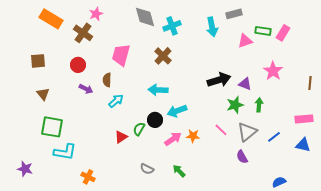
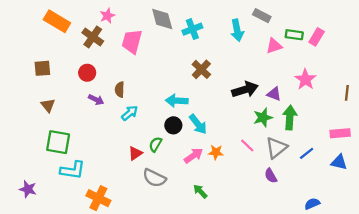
gray rectangle: (234, 14) -> (262, 16), turned 42
pink trapezoid: (121, 55) -> (132, 41), moved
brown cross: (163, 56) -> (201, 69), moved
green arrow: (259, 105) -> (290, 118), size x1.5
cyan arrow: (177, 111) -> (198, 124), turned -108
black circle: (155, 120) -> (173, 125), moved
gray semicircle: (147, 169) -> (154, 178), moved, size x1.5
orange cross: (88, 177) -> (98, 198), size x1.5

